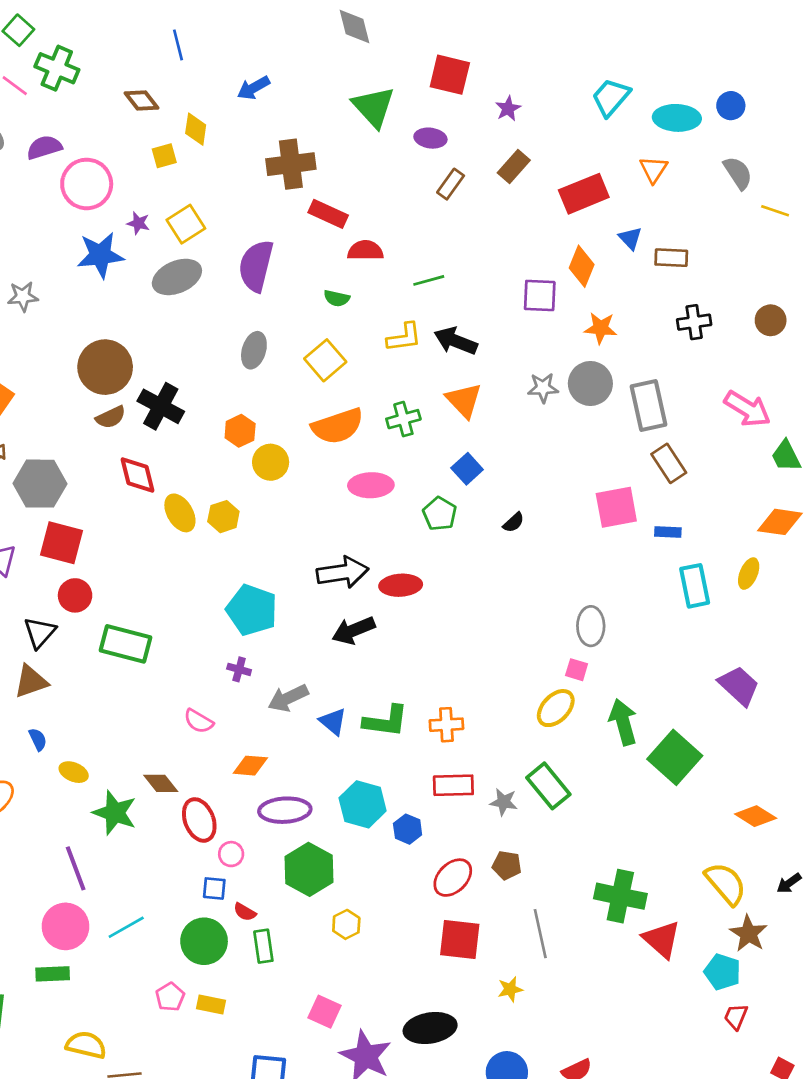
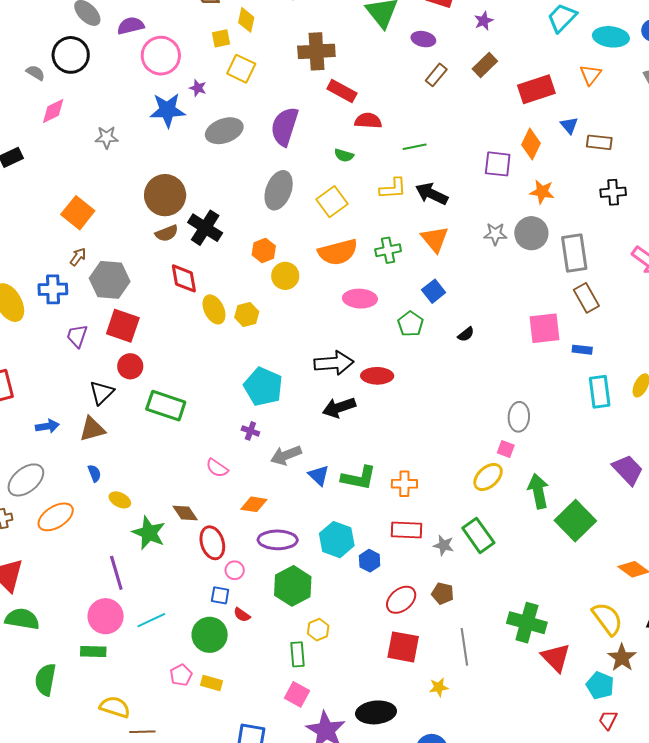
yellow square: (186, 224) -> (241, 69), moved, turned -36
gray ellipse: (254, 350) -> (279, 190), size x1.4
green rectangle: (263, 946) -> (297, 654), moved

